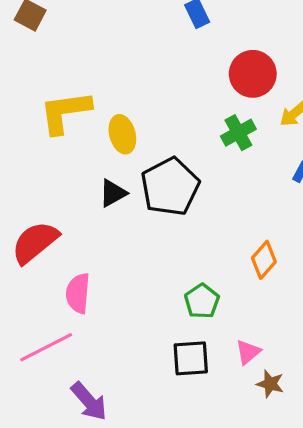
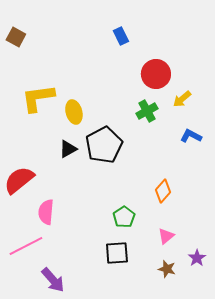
pink triangle: (248, 352) -> (166, 236), moved

